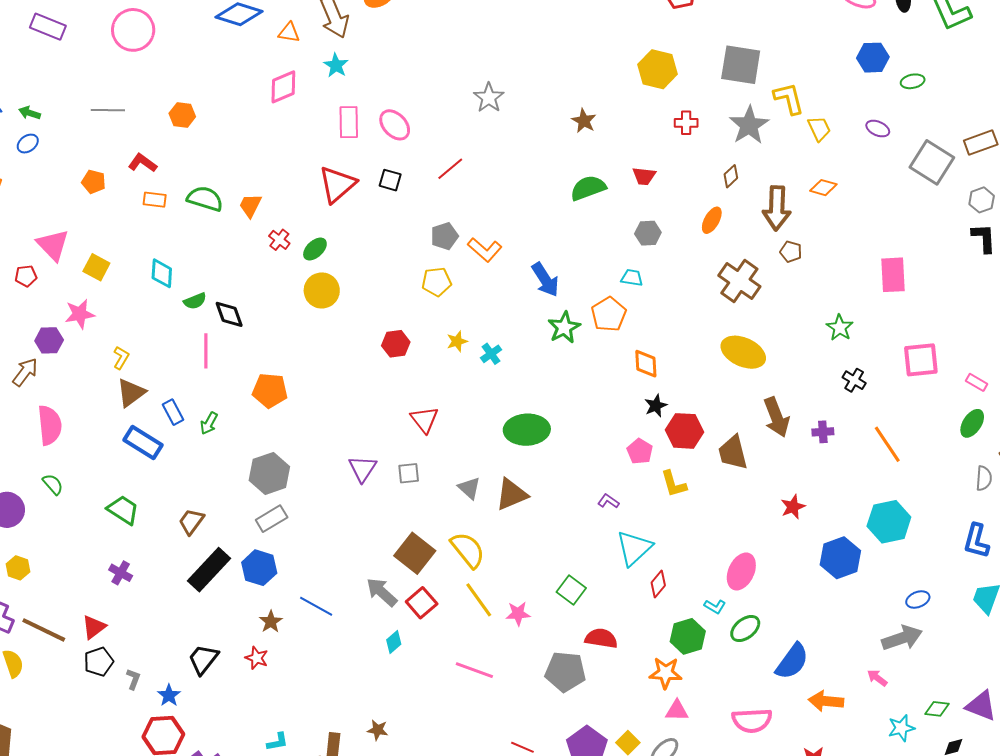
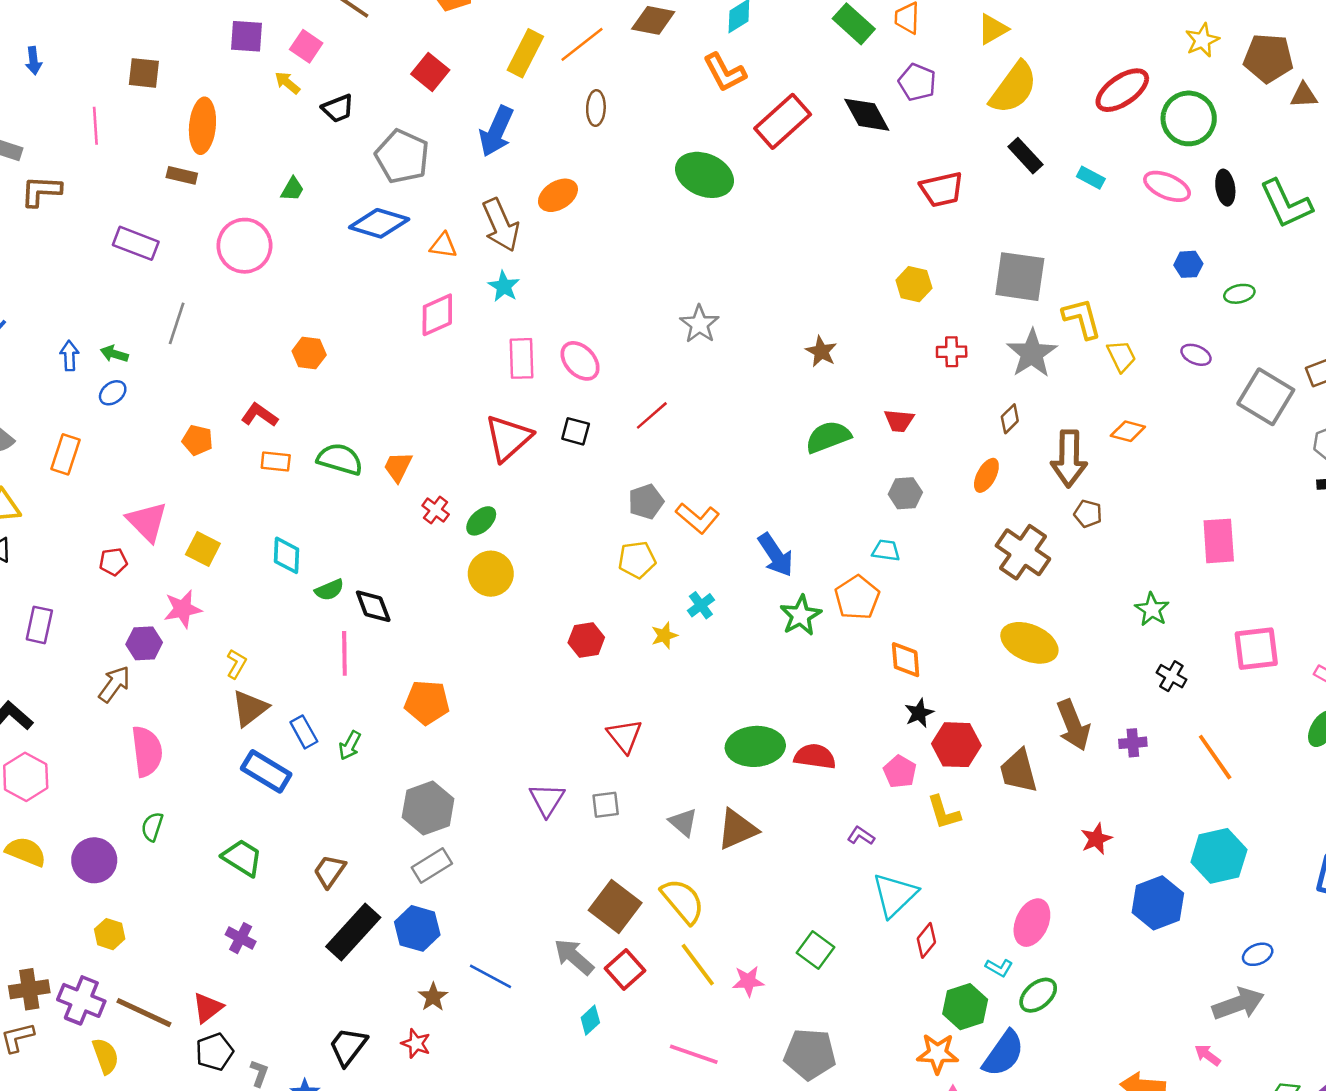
blue hexagon: (873, 58) -> (1188, 264), size x0.7
yellow hexagon: (658, 69) -> (914, 284), size x0.7
gray line: (108, 110) -> (177, 323), moved, turned -72
cyan cross: (491, 354) -> (701, 605), moved
green semicircle: (53, 484) -> (152, 827), turned -120
red semicircle: (601, 638) -> (815, 756), moved
blue semicircle: (792, 661) -> (1003, 1053), moved

